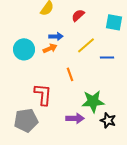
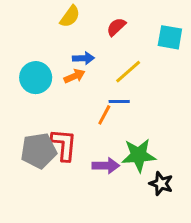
blue line: (107, 57) -> (119, 101), moved
orange line: (70, 74) -> (104, 115), turned 48
purple arrow: (75, 118) -> (106, 166), moved
gray pentagon: (26, 120) -> (39, 151), moved

